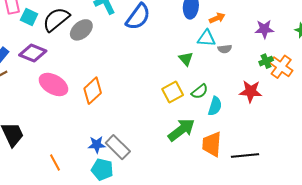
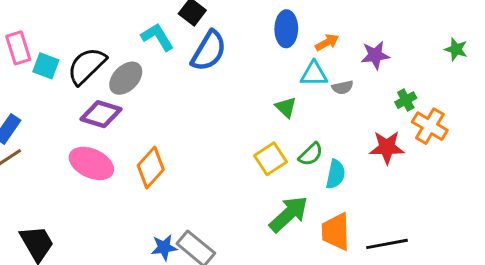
purple star: (264, 29) -> (375, 55), moved
purple diamond: (33, 53) -> (101, 114), moved
orange cross: (281, 67) -> (430, 126), moved

